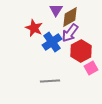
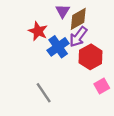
pink square: (91, 68) -> (102, 86), moved
gray line: (50, 81) -> (44, 93), moved, turned 60

